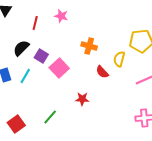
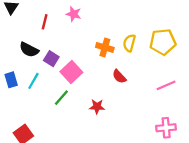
black semicircle: (21, 48) -> (29, 50), turned -108
yellow semicircle: (119, 59) -> (129, 43), moved
green line: (50, 117) -> (61, 98), moved

